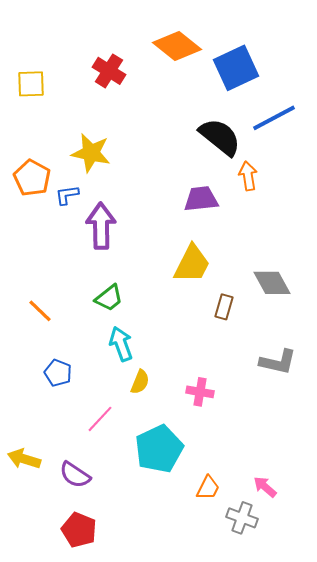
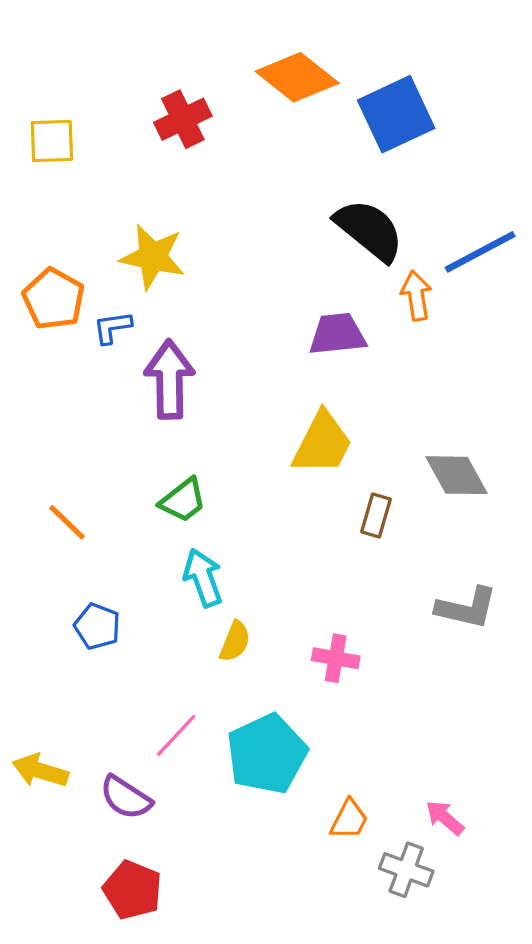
red cross: (109, 71) -> (183, 119), turned 32
blue line: (274, 118) -> (480, 252), moved
pink line: (100, 419) -> (176, 735), moved

